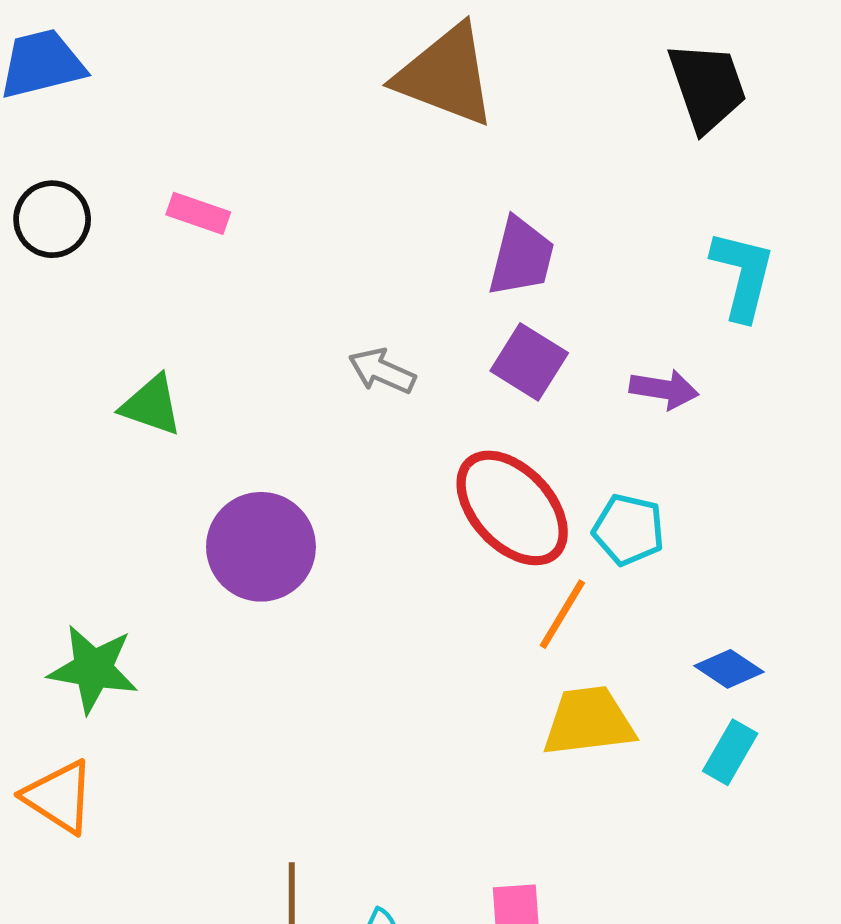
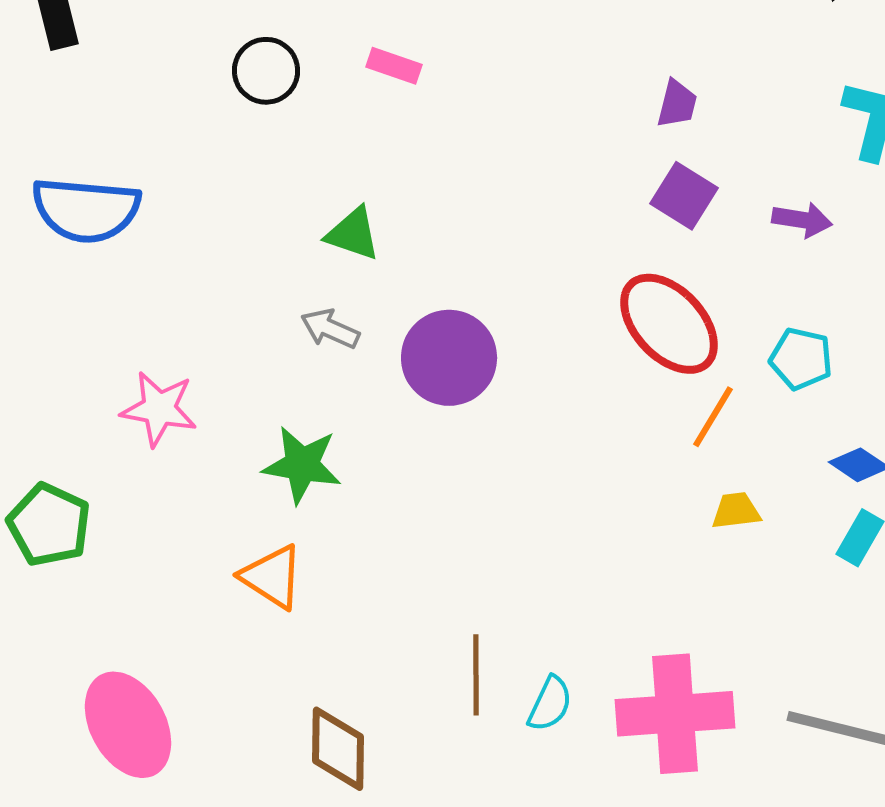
purple trapezoid: (521, 257) -> (677, 104), size x0.7
gray arrow: (382, 371) -> (330, 329), moved
cyan pentagon: (629, 530) -> (801, 359), moved
yellow trapezoid: (589, 721) -> (736, 511), size x0.6

